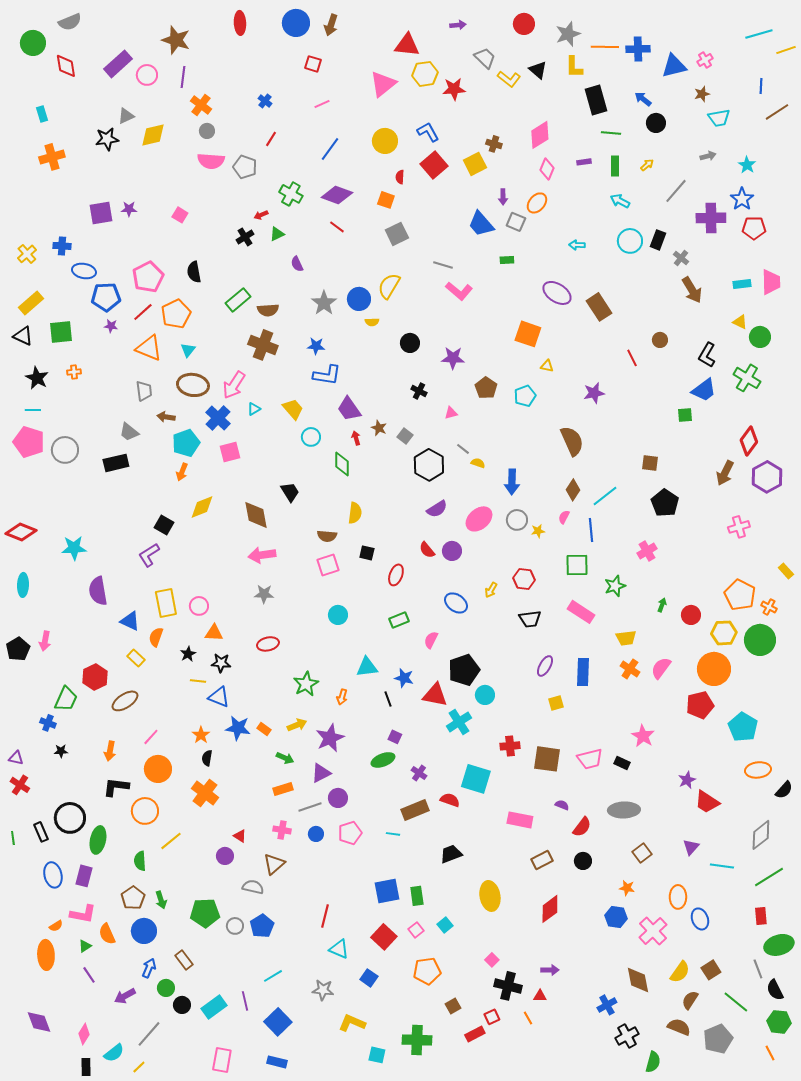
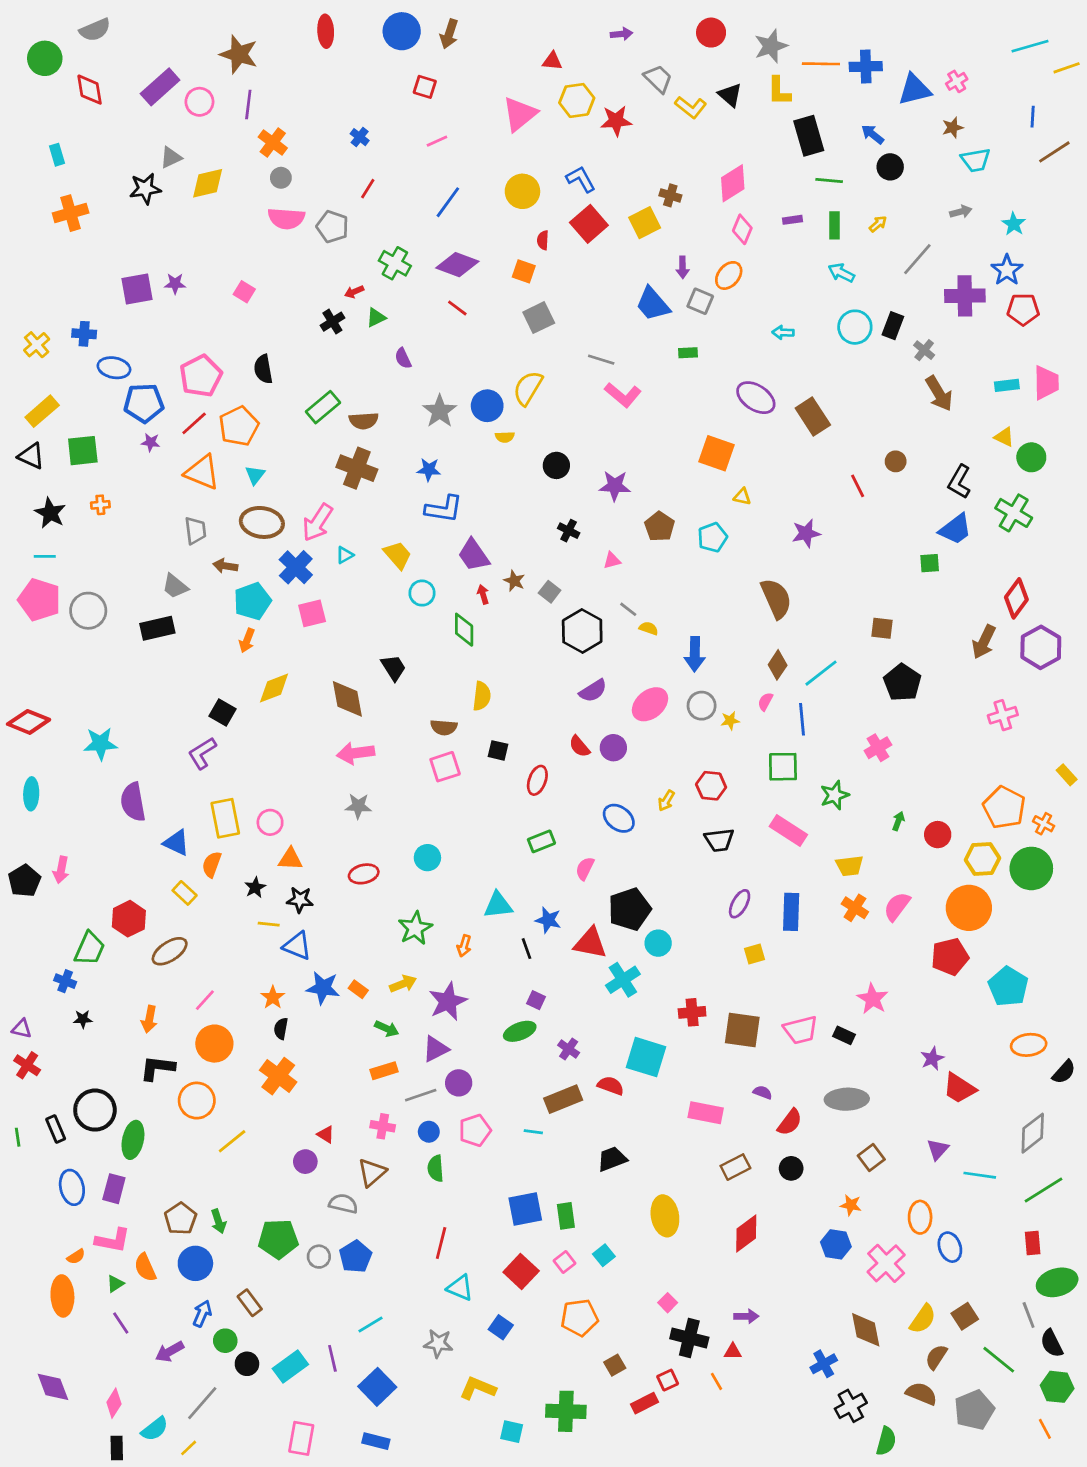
red triangle: (407, 45) -> (552, 61), size x0.6
cyan circle: (338, 615) -> (427, 858), moved
green semicircle: (140, 861) -> (436, 1168), moved

